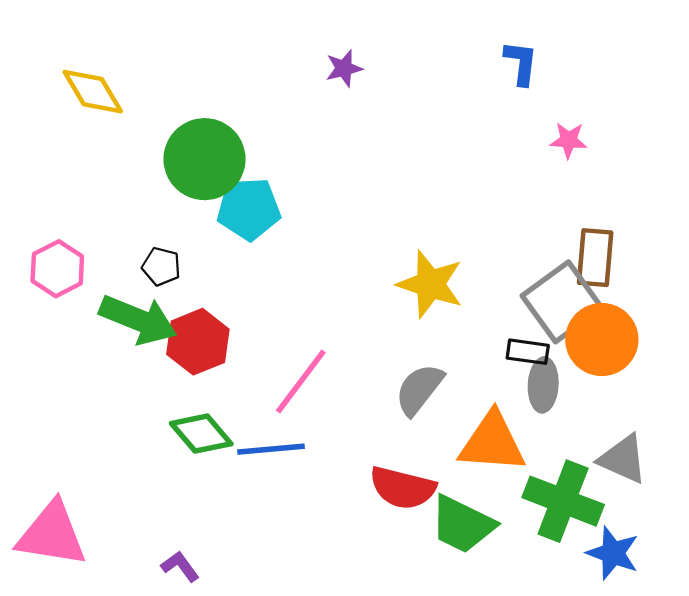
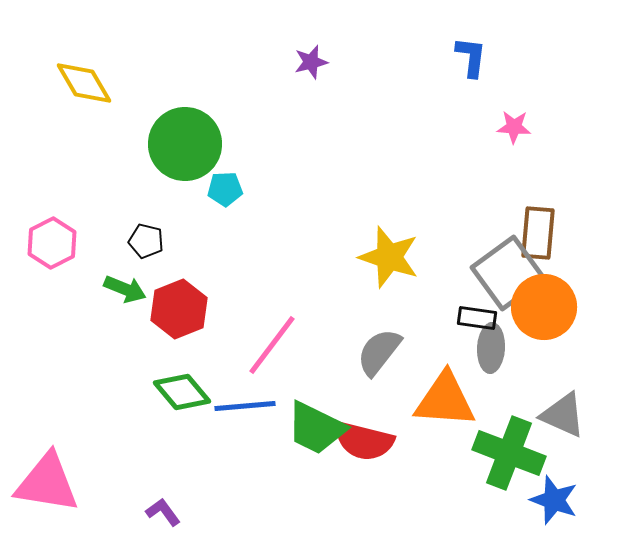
cyan pentagon: (249, 209) -> (225, 189), size x0.6
green arrow: (138, 320) -> (125, 289), size x0.6
green trapezoid: (462, 524) -> (316, 428), moved

